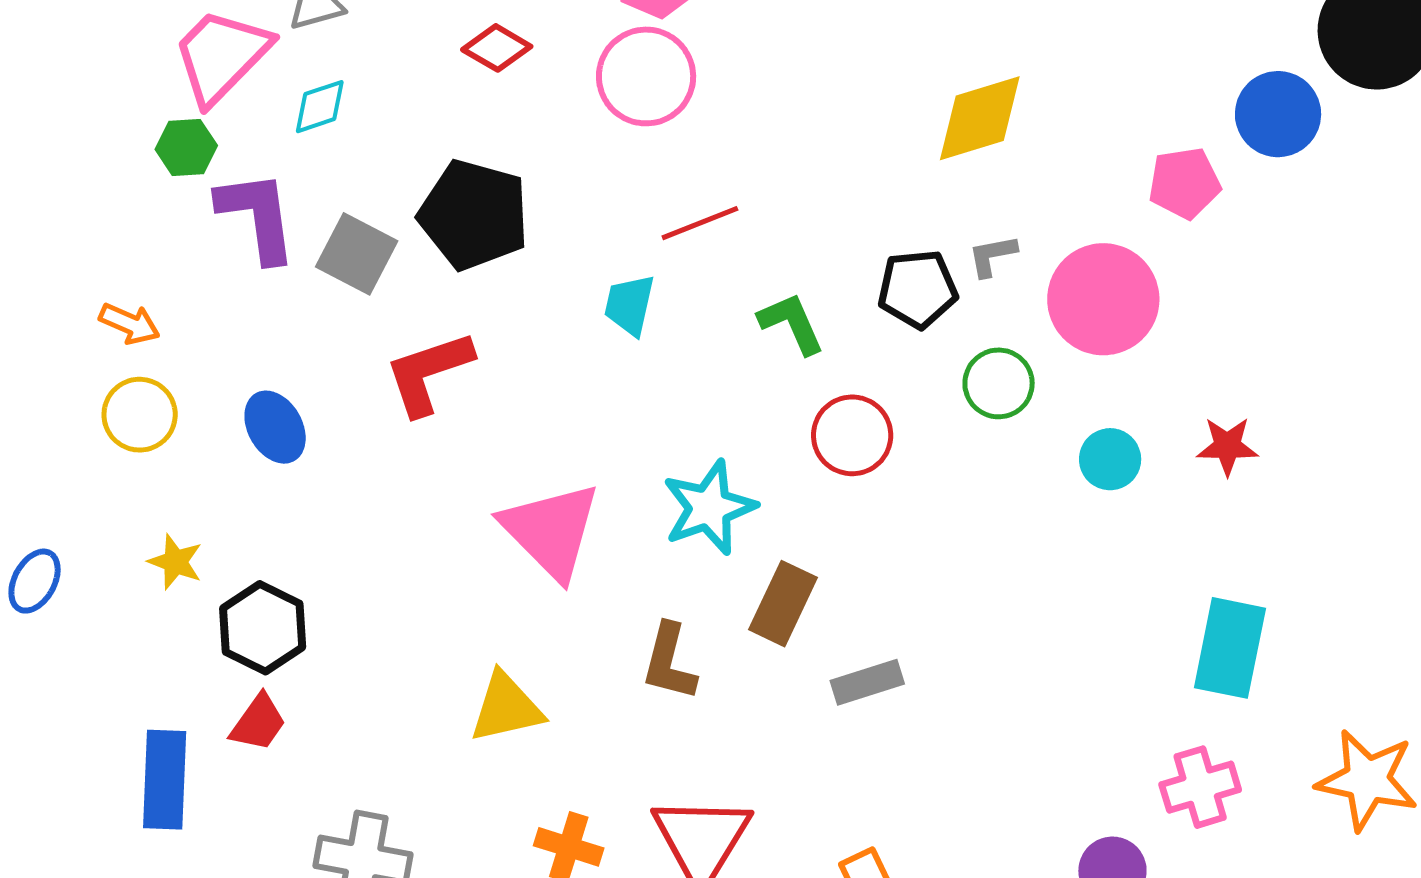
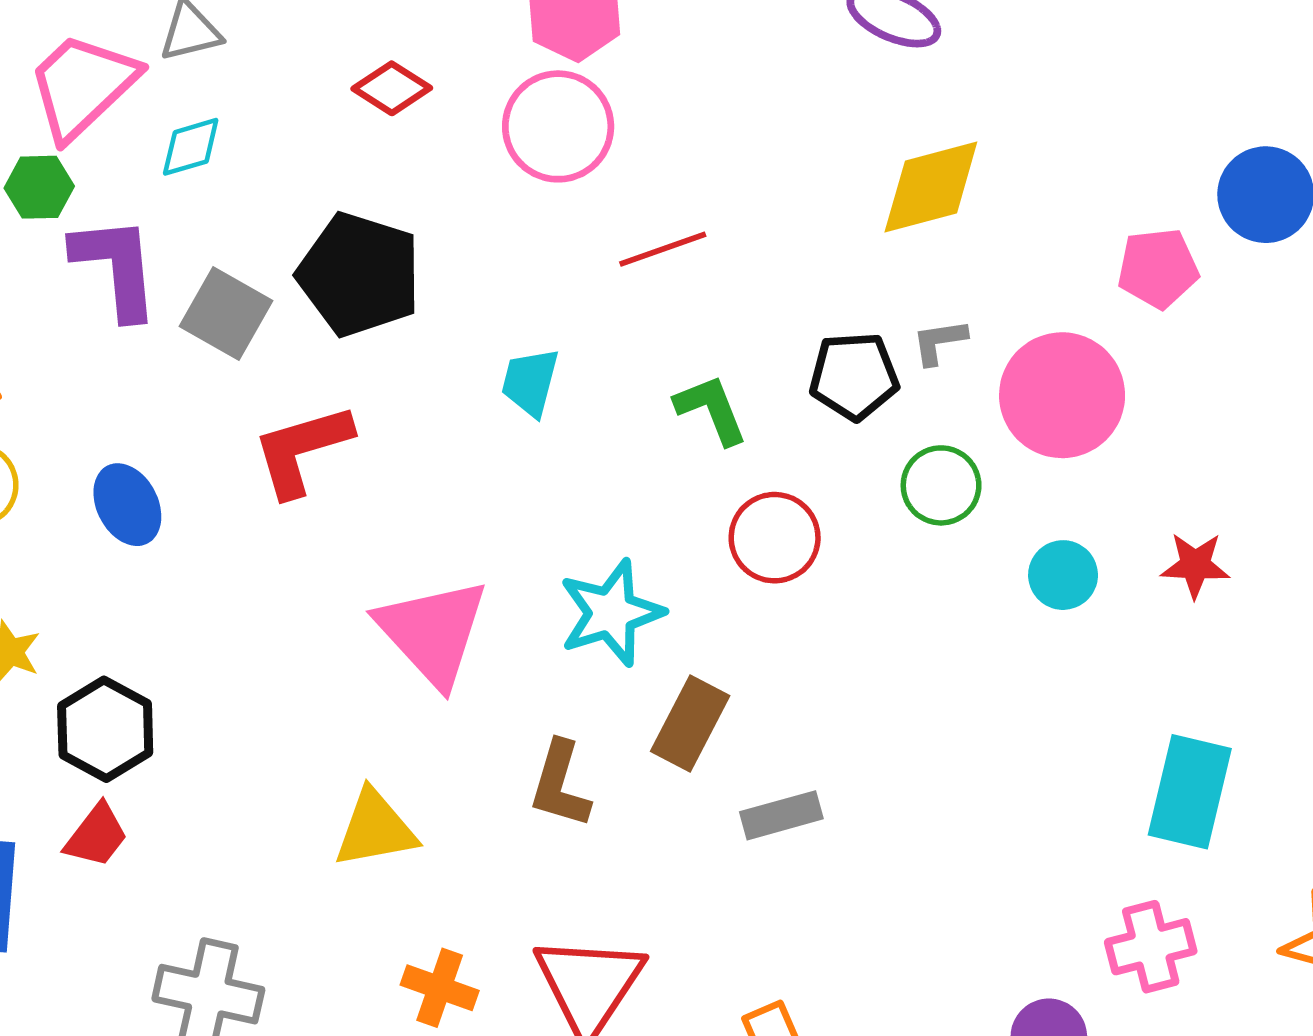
red line: (700, 223) -> (663, 249), moved

